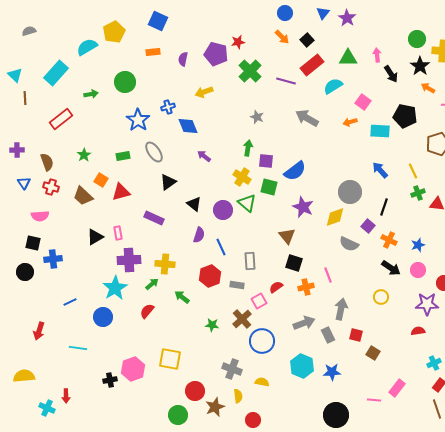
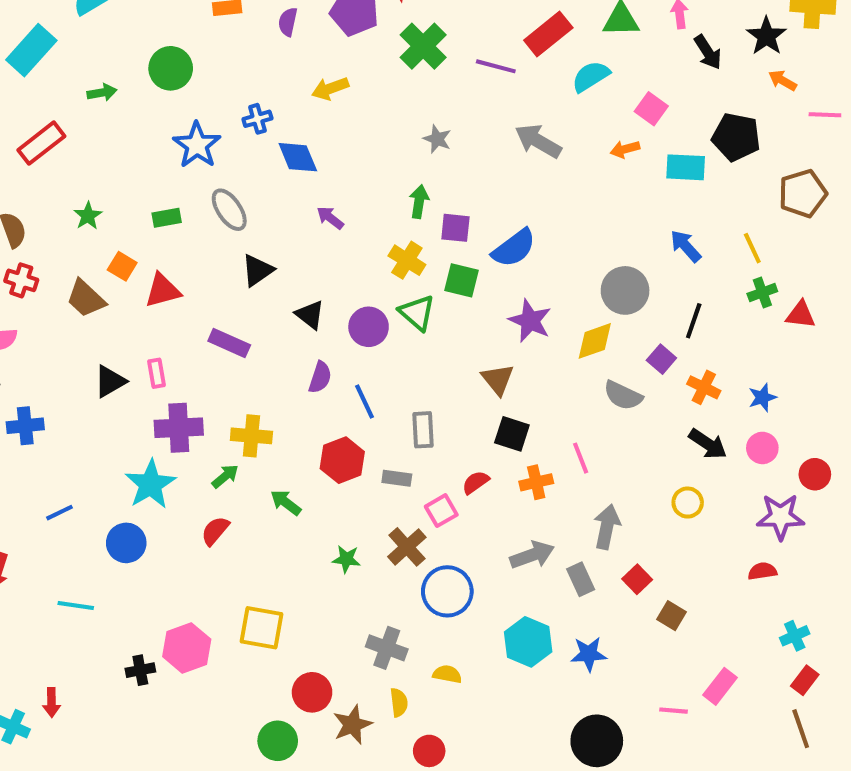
red square: (356, 335) -> (637, 579), turned 32

